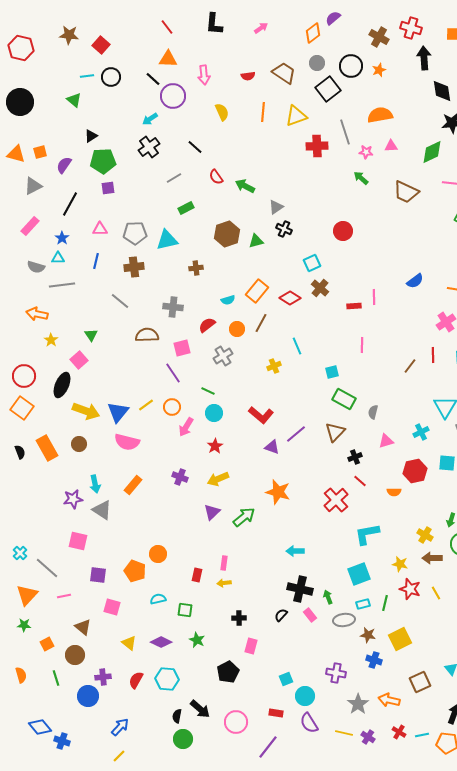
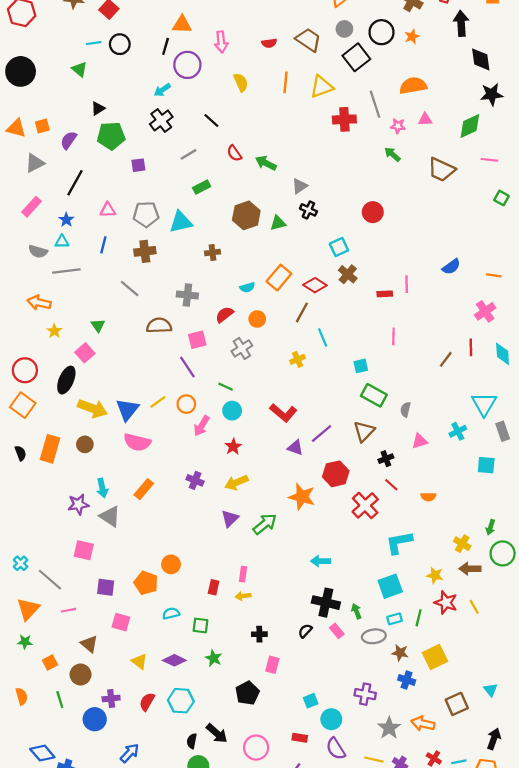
black line: (153, 79) -> (166, 46), turned 63
purple square: (108, 188) -> (138, 165), moved
brown line: (261, 323) -> (302, 312), moved
orange rectangle: (47, 448) -> (50, 449), turned 45
red hexagon: (415, 471) -> (336, 474), moved

